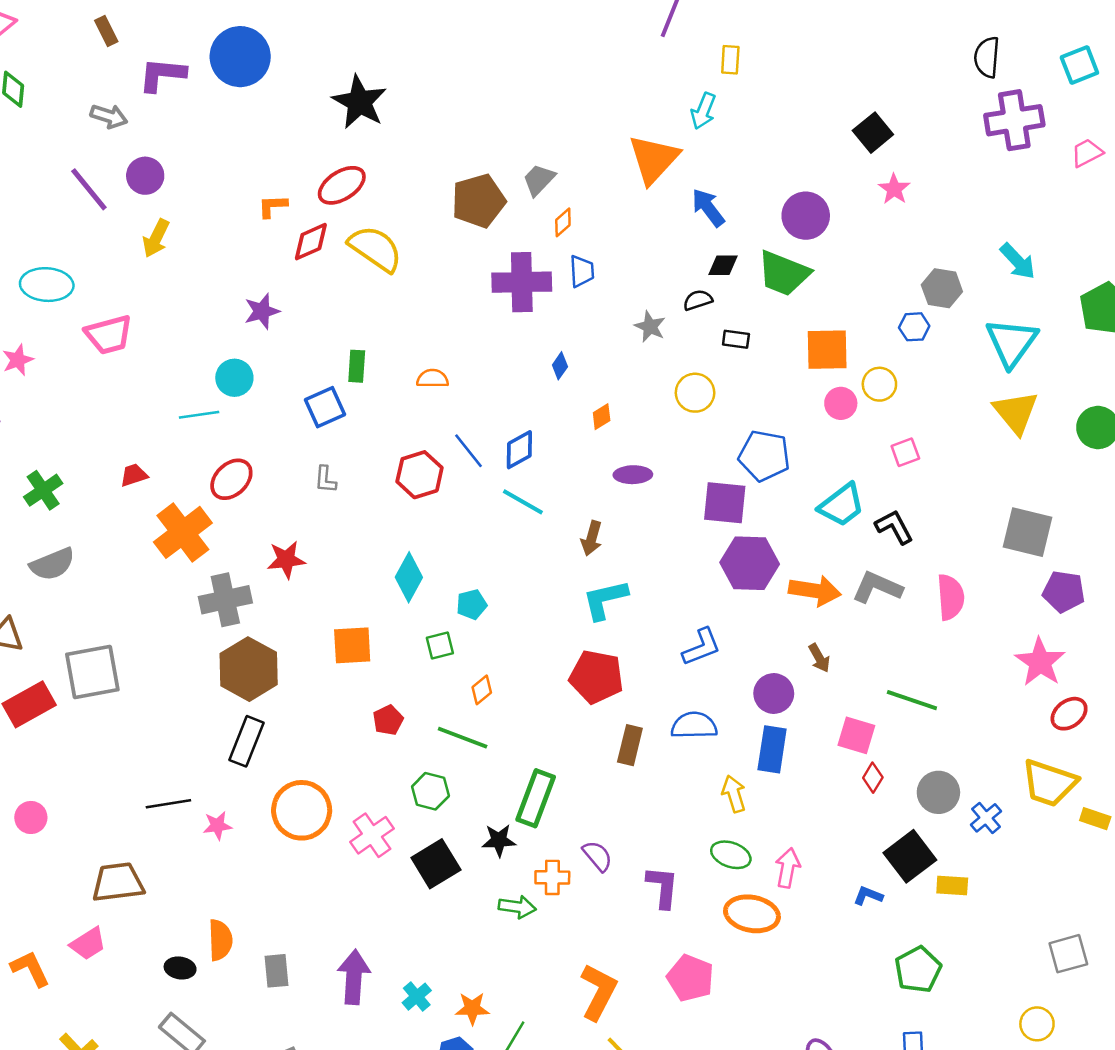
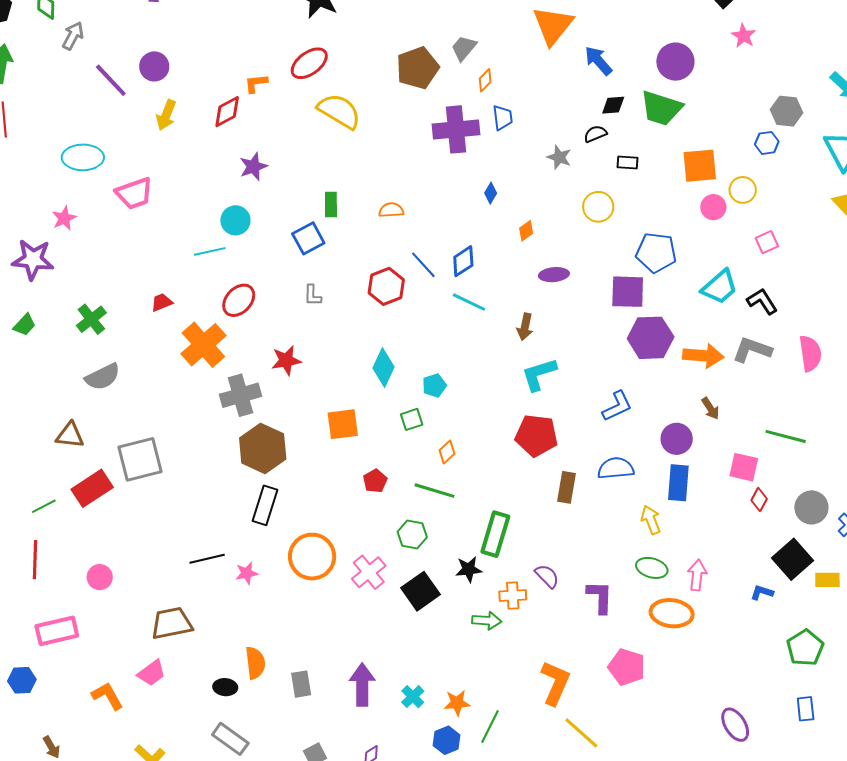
gray arrow: (109, 116) -> (73, 36), moved, turned -76
red diamond: (311, 242) -> (227, 112), moved

